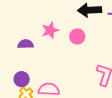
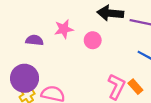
purple circle: (22, 79) -> (25, 78), size x1.6

